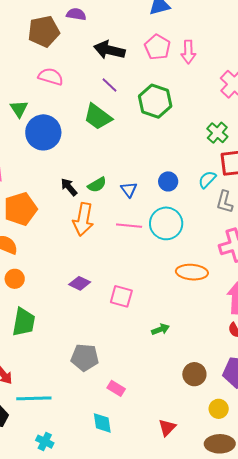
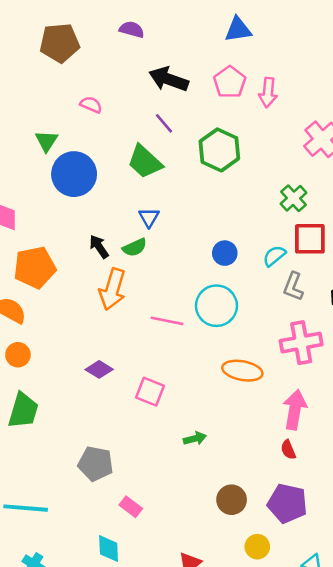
brown pentagon: (44, 31) -> (60, 43), moved
pink semicircle: (51, 77) -> (91, 105), size x0.7
blue triangle: (129, 190) -> (149, 217), moved
pink line: (129, 226) -> (167, 321), moved

